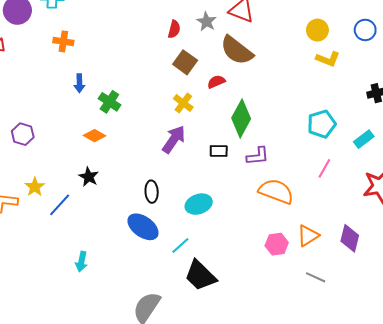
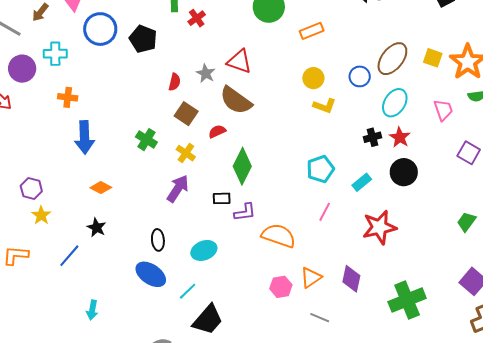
blue arrow: (79, 83) -> (85, 137), size x1.8
green cross: (109, 102) -> (146, 140), moved
purple L-shape: (258, 156) -> (245, 212), moved
yellow star: (35, 187) -> (41, 215), moved
black trapezoid: (200, 275) -> (208, 320), turned -92

